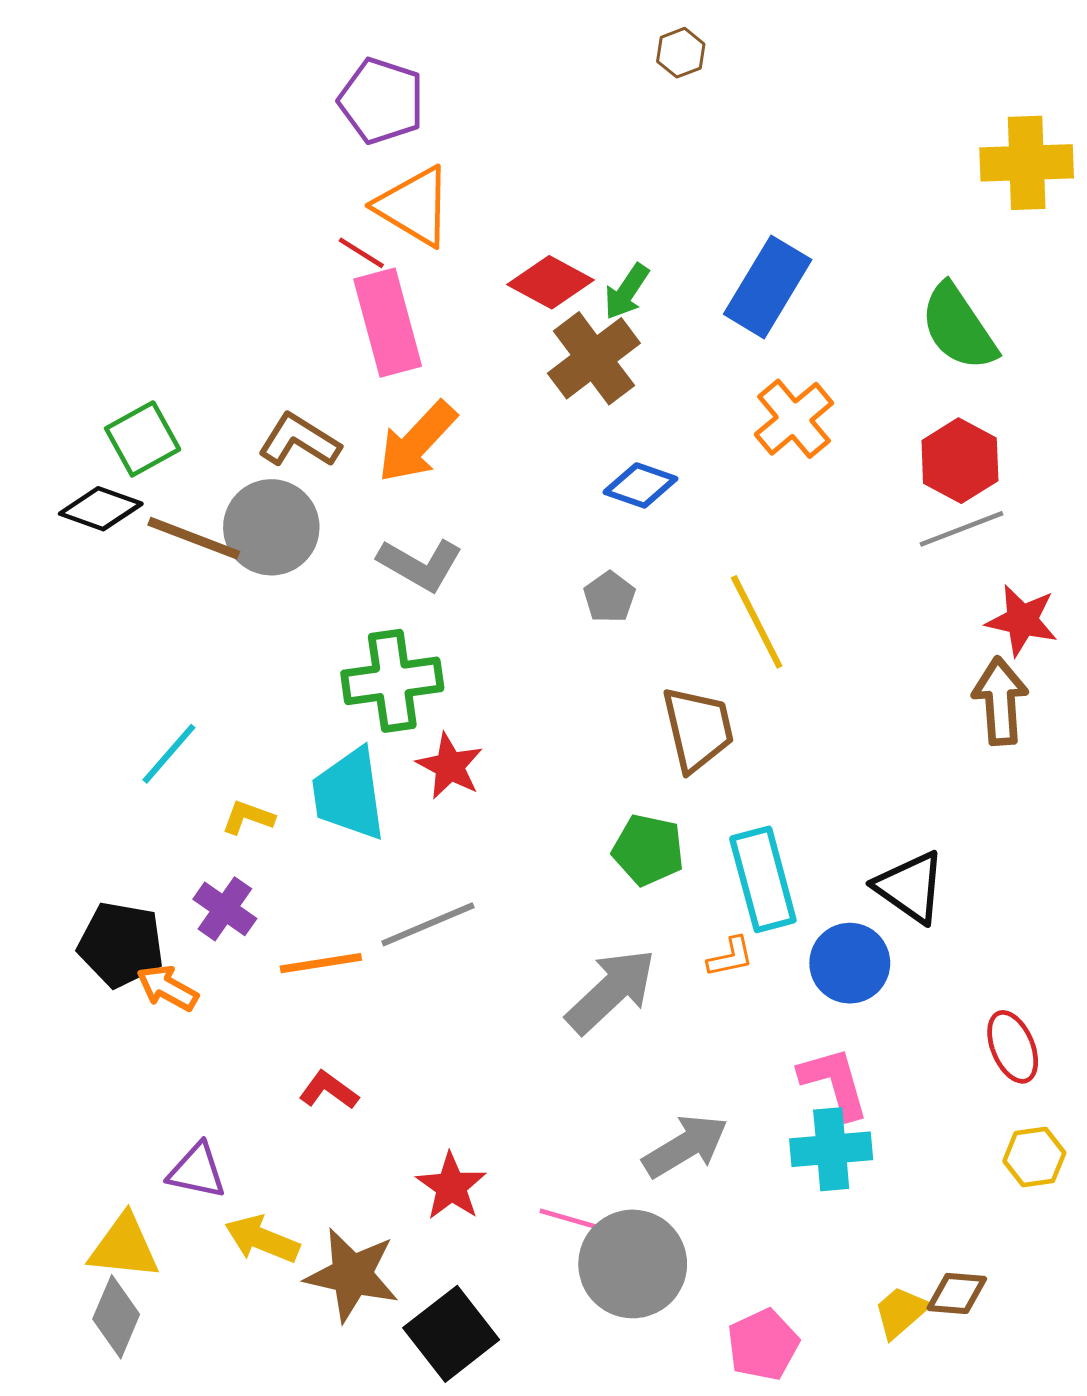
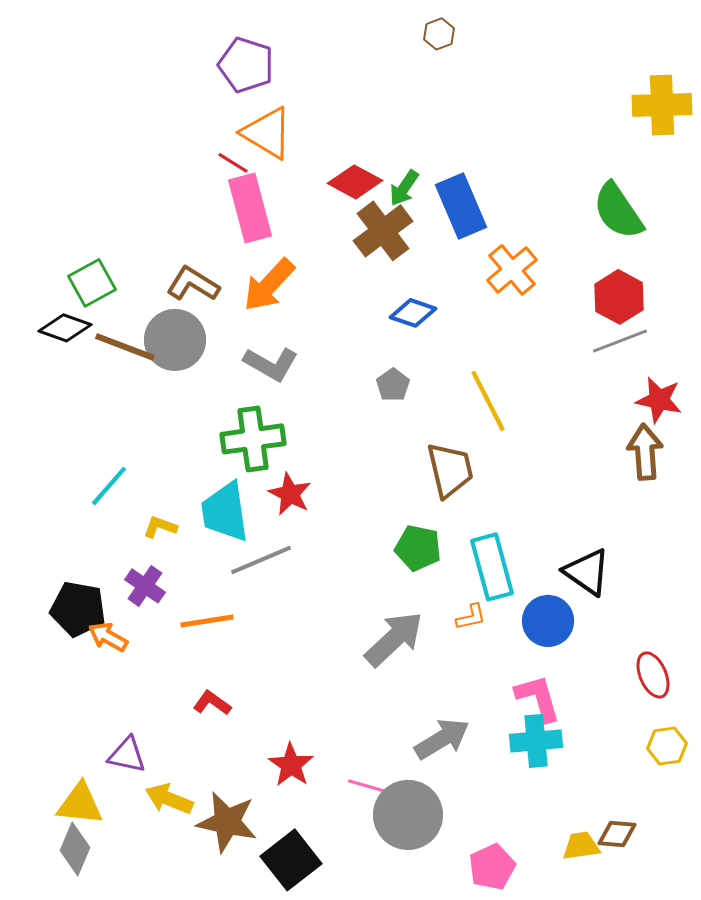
blue rectangle: (768, 287) -> (461, 206), moved, turned -54
gray line: (428, 924) -> (261, 560), moved
yellow trapezoid: (901, 1312) -> (581, 846), turned 33

